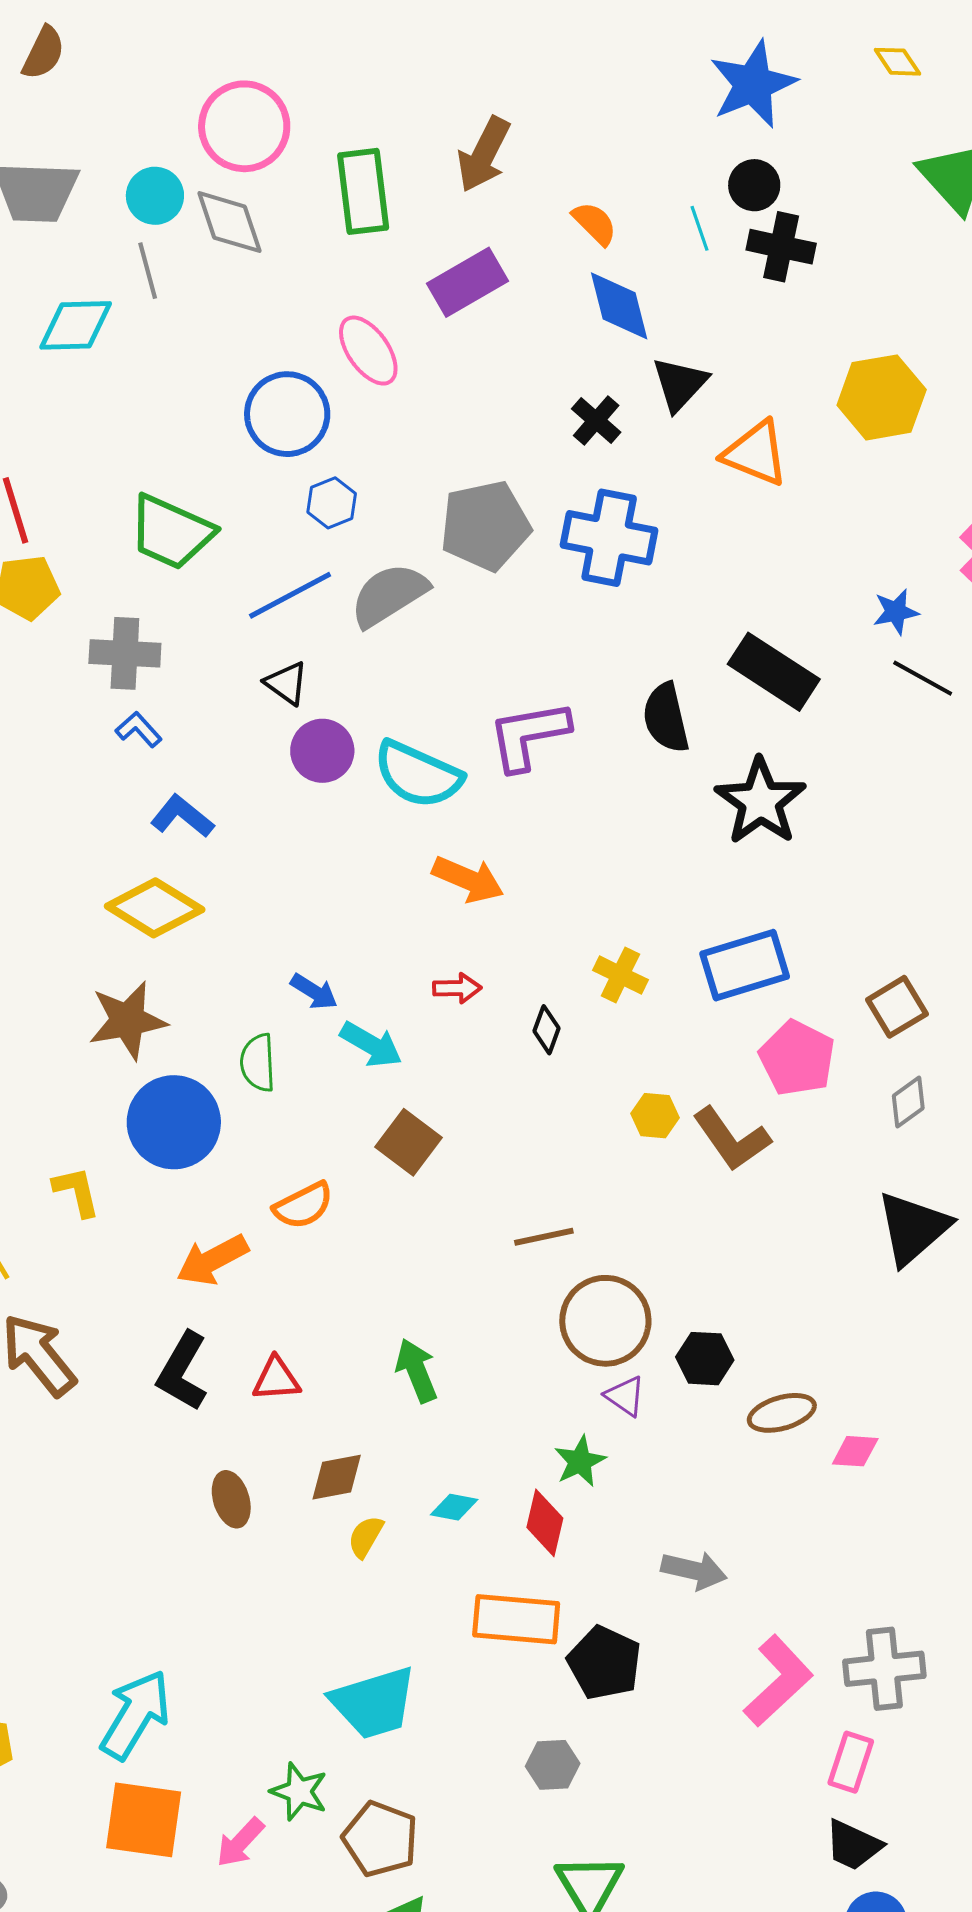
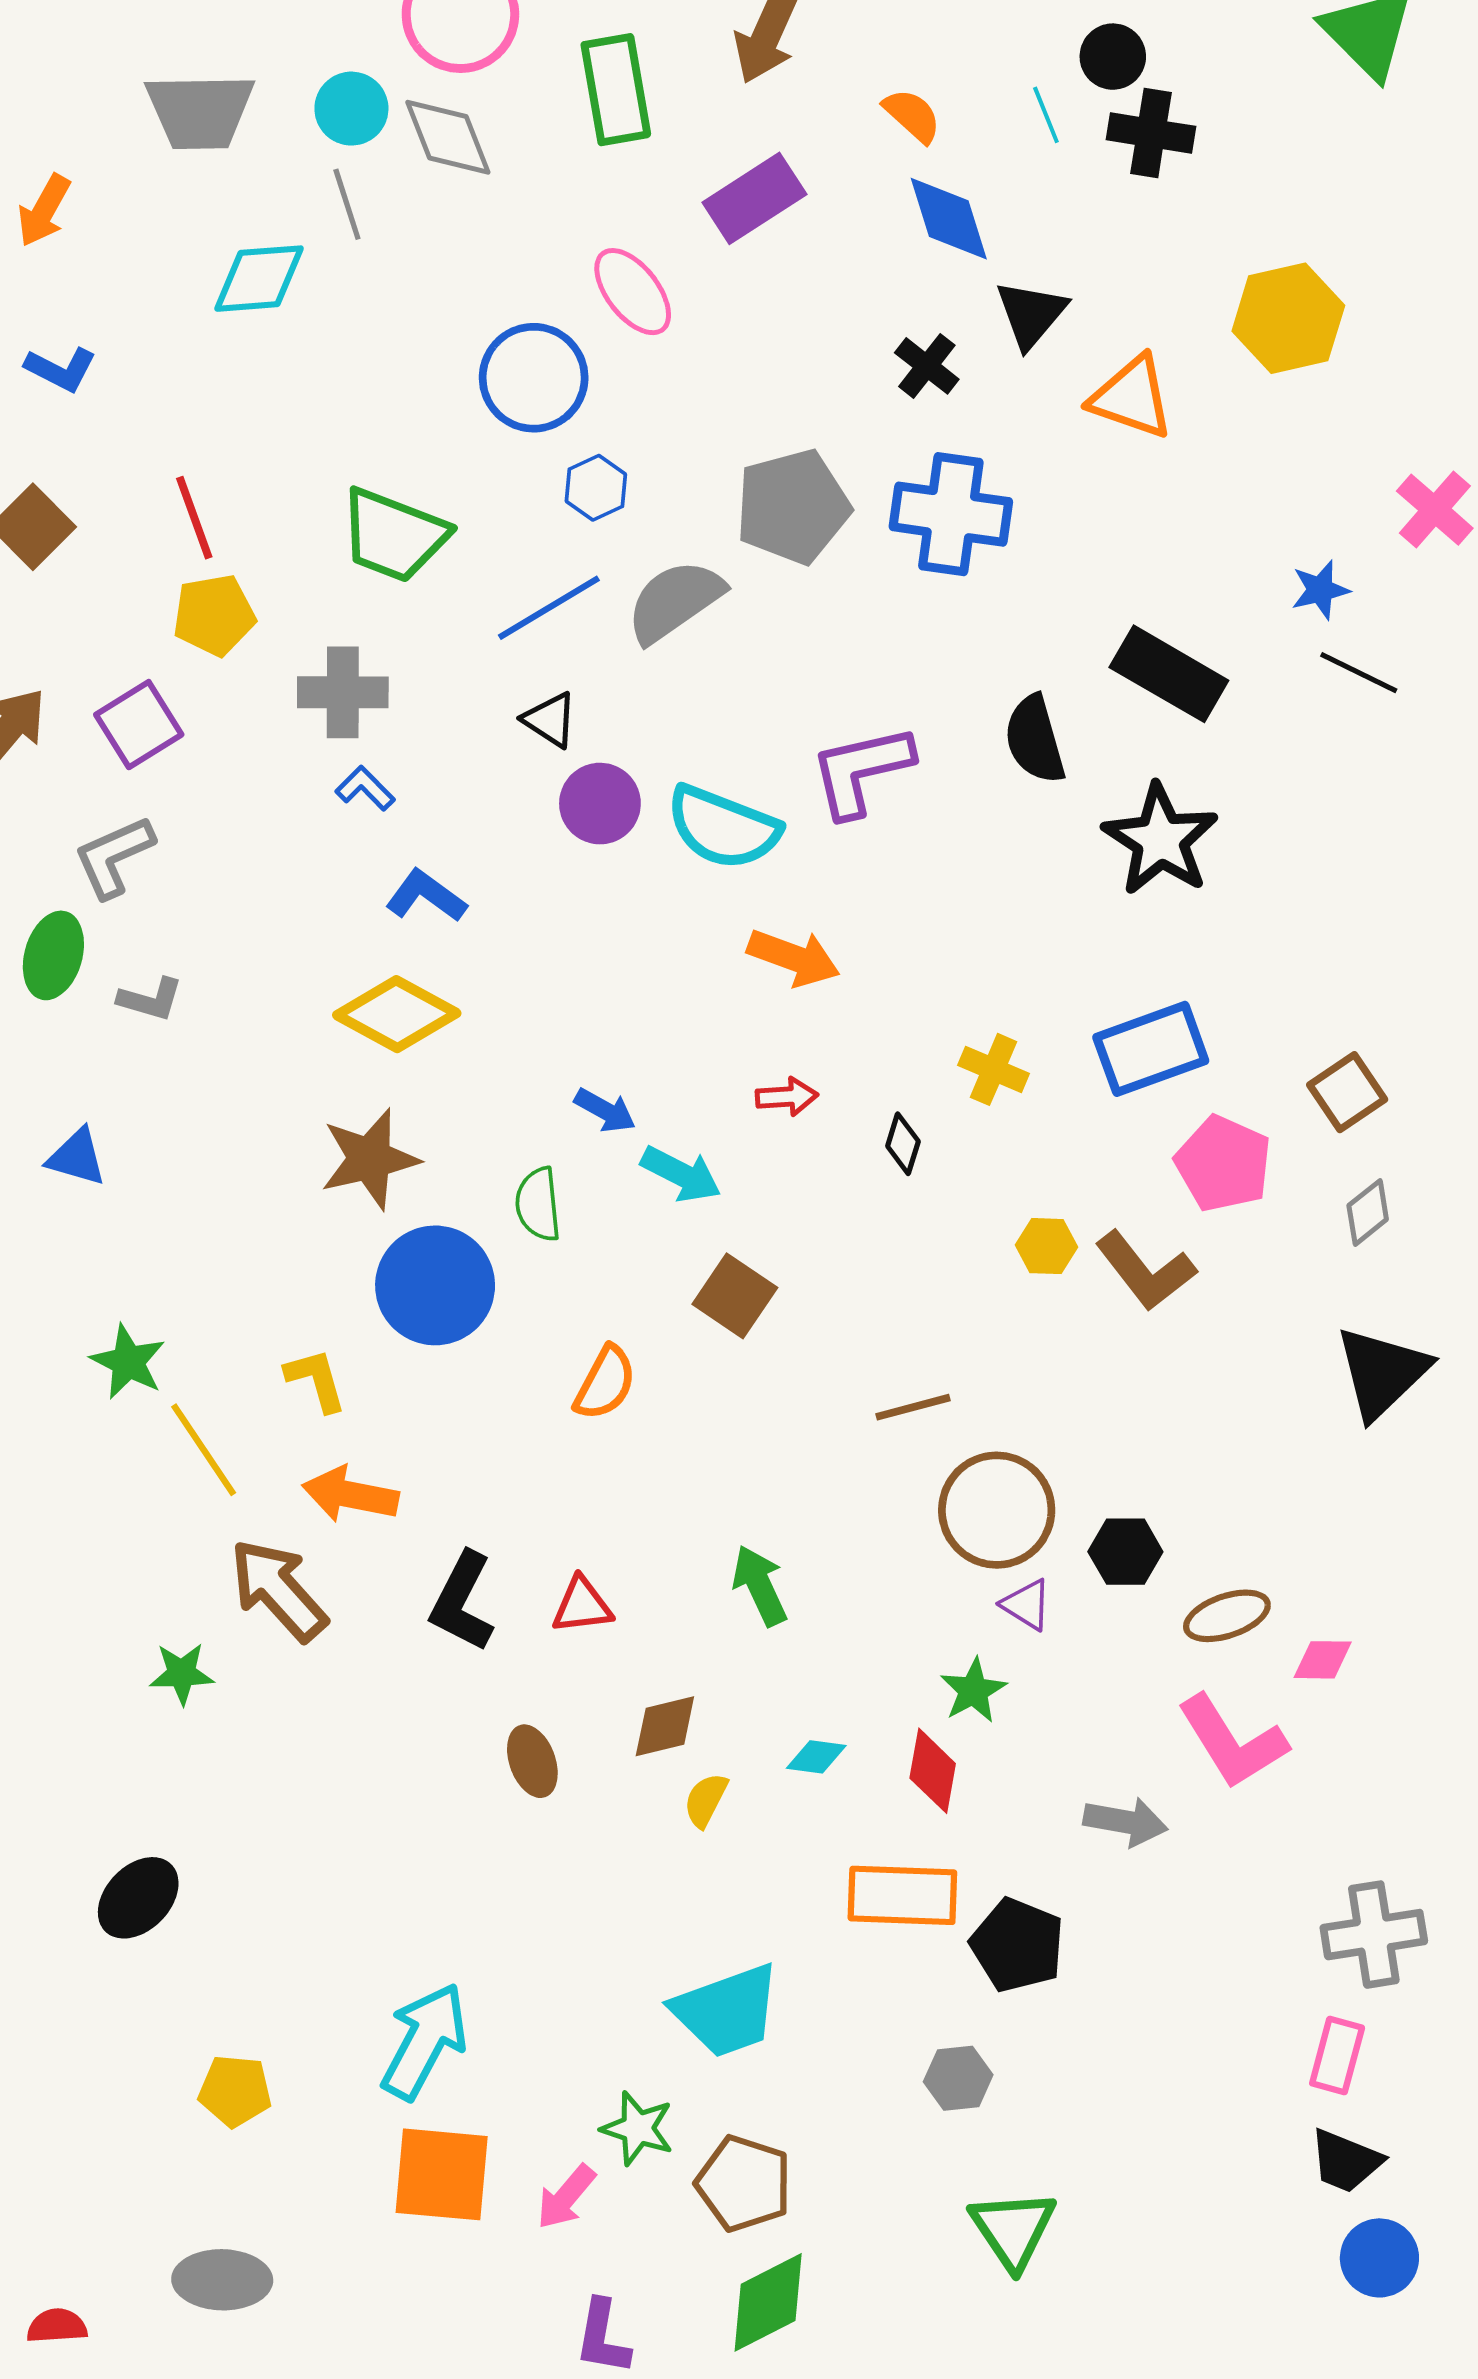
orange semicircle: (303, 1206) -> (605, 1383), turned -32
orange arrow: (212, 1260) -> (350, 1495), moved, turned 42
pink L-shape: (778, 1681) -> (1232, 1742), moved, turned 104

